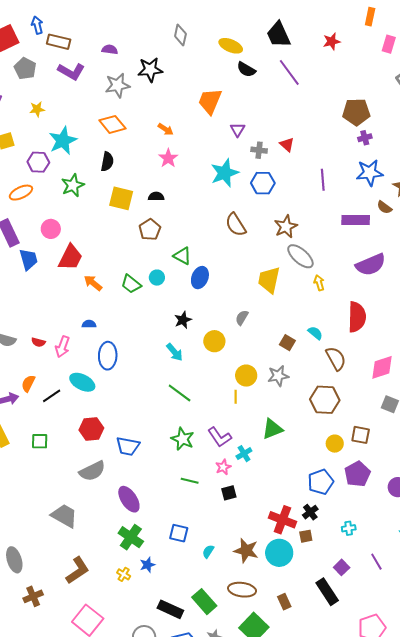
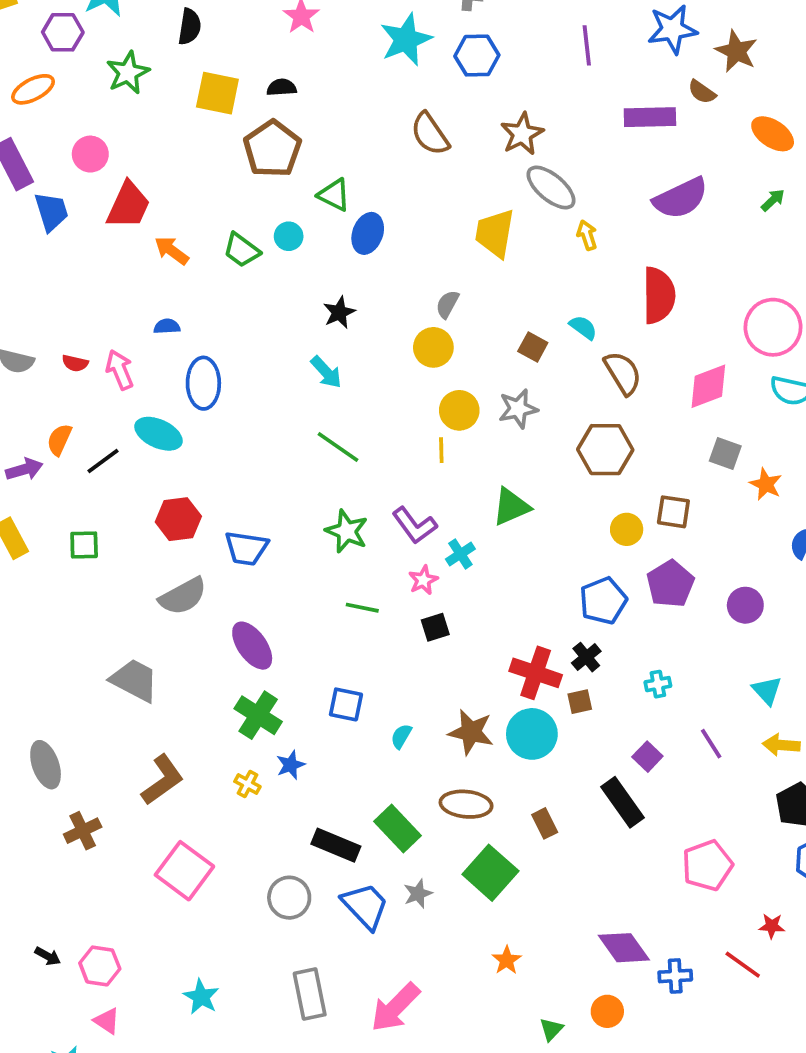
brown pentagon: (150, 230) -> (272, 149), size x1.4
yellow circle: (214, 341) -> (433, 347), moved
pink arrow: (62, 347) -> (120, 370), turned 140

